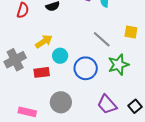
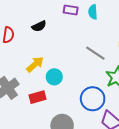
blue circle: (86, 68) -> (93, 99), moved

